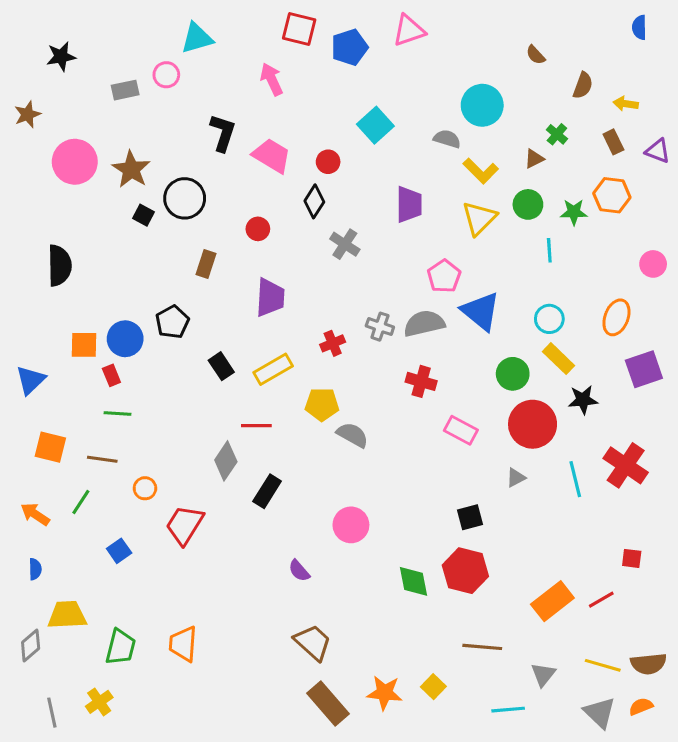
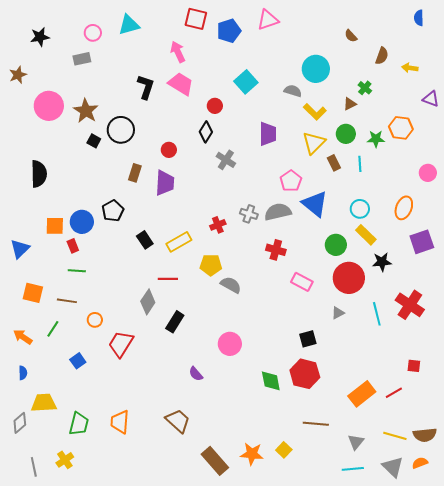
pink circle: (166, 75) -> (93, 33), moved
brown rectangle: (613, 142) -> (334, 163), moved
pink trapezoid: (272, 156) -> (181, 84), moved
purple trapezoid: (270, 298) -> (165, 183), moved
brown trapezoid: (313, 642) -> (178, 421), moved
cyan line: (508, 710) -> (353, 469), moved

